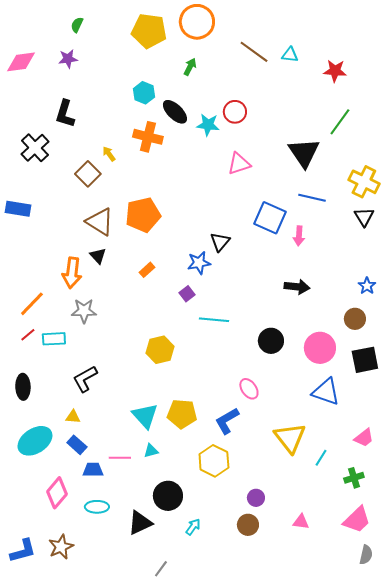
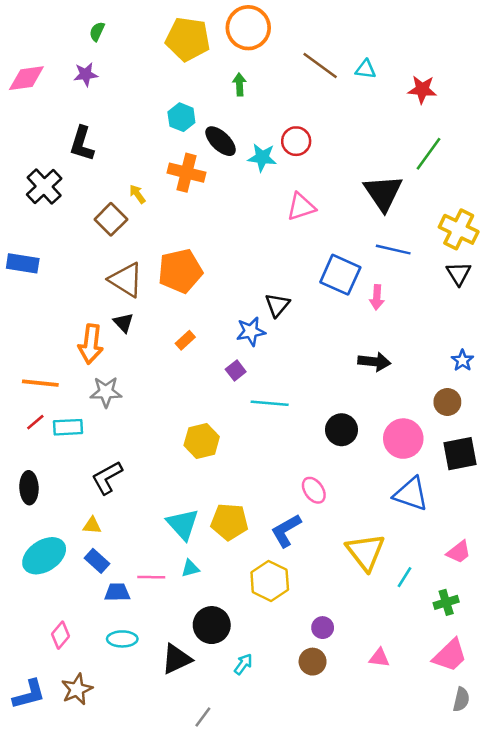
green arrow: (190, 67) -> (239, 84), turned -30
orange line: (32, 304) -> (40, 383), turned 52
pink diamond: (57, 493) -> (60, 635), moved, size x0.7

